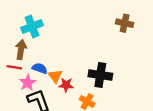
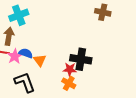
pink star: (28, 83) -> (15, 56), moved
red star: (66, 85) -> (70, 69), moved

